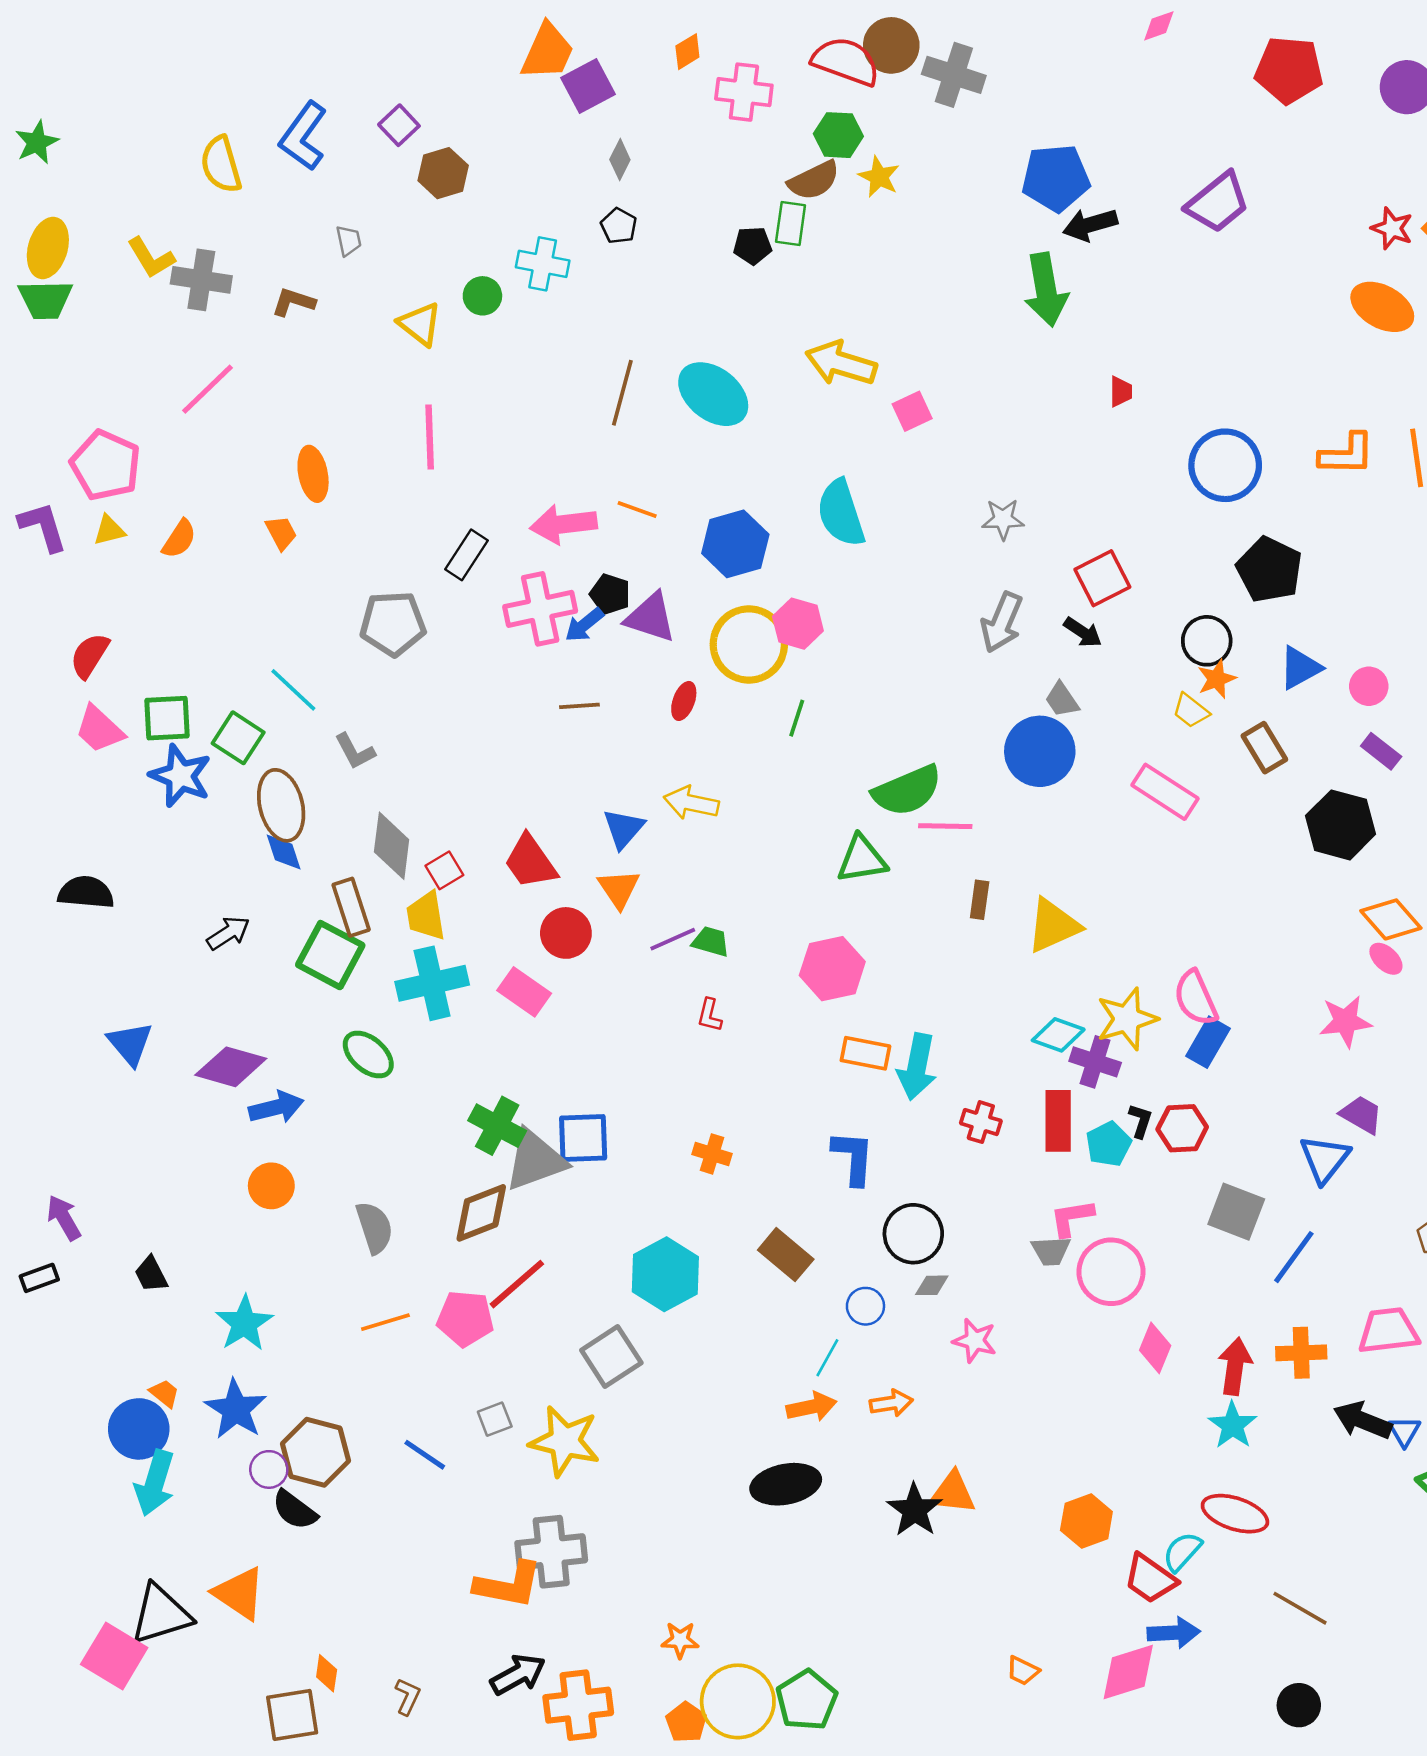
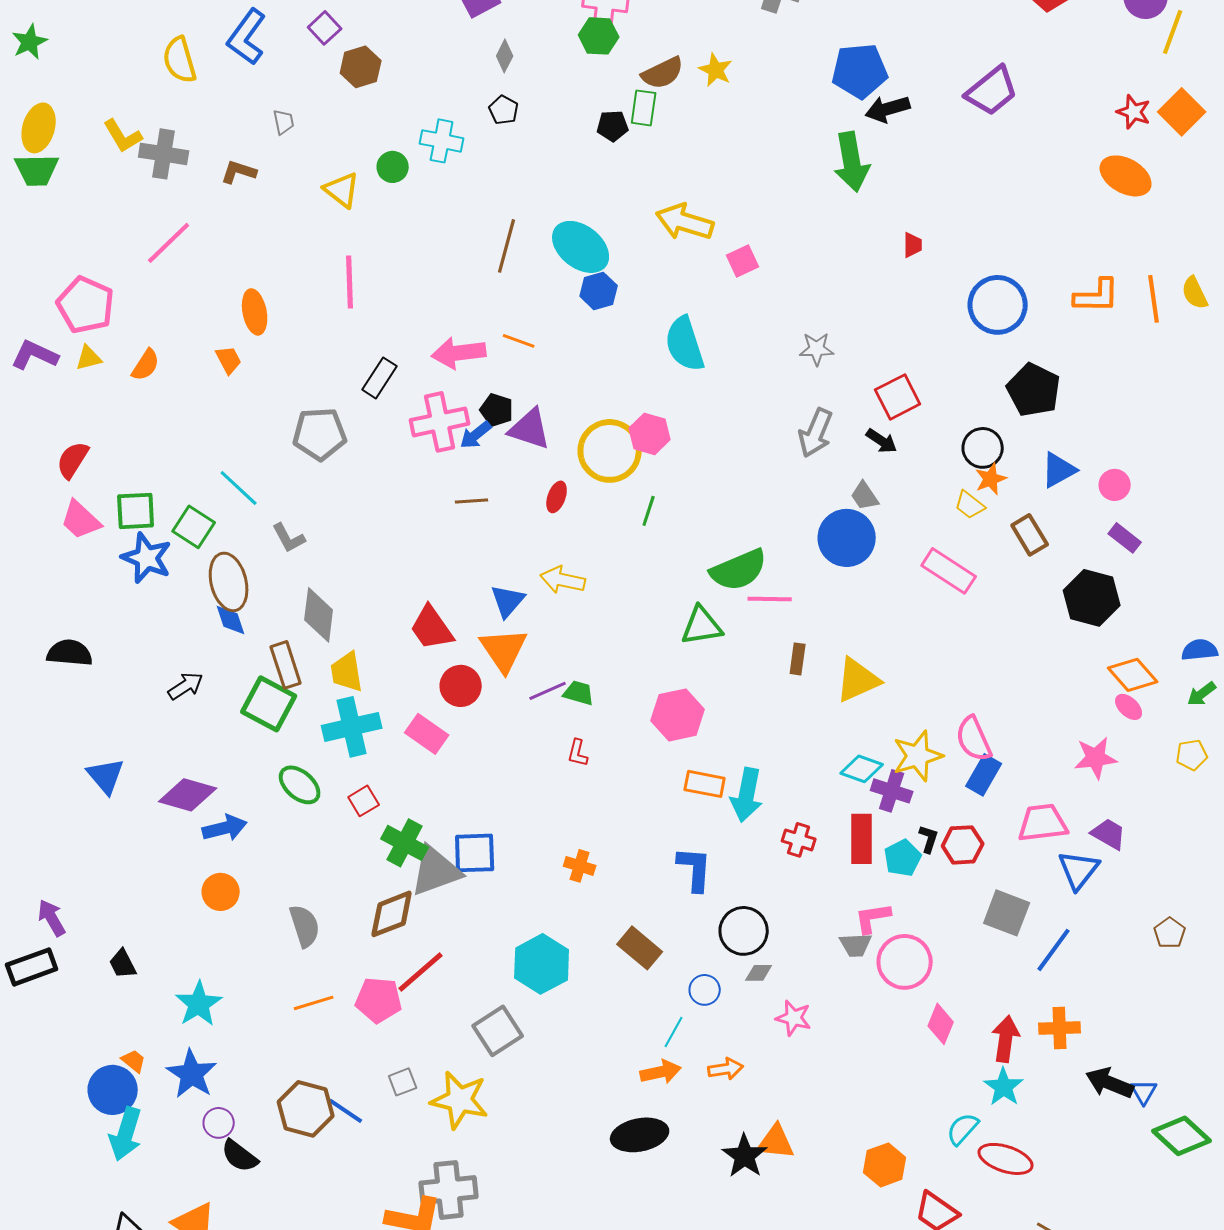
green hexagon: (838, 135) -> (599, 36), moved
purple L-shape: (43, 527) -> (35, 355), turned -48
blue hexagon: (735, 544) -> (599, 291), moved, size x0.7
red square: (444, 870) -> (364, 801), moved
orange triangle: (619, 889) -> (504, 650), size x1.4
black rectangle: (39, 1278) -> (32, 967), size x1.6
pink trapezoid: (1388, 1331) -> (1043, 823), moved
brown hexagon: (315, 1452) -> (306, 1109), moved
cyan semicircle: (1182, 1552) -> (963, 1129), moved

